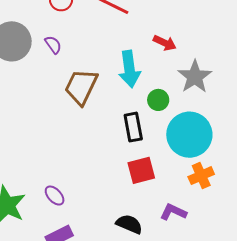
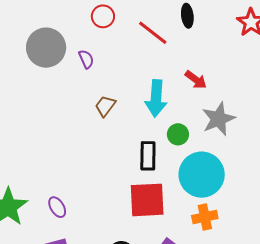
brown trapezoid: (81, 87) -> (105, 106), size x0.6
red square: (141, 170) -> (147, 200), size x1.4

